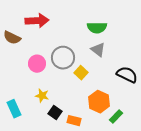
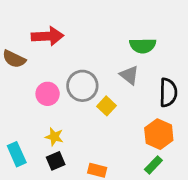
green semicircle: (97, 28) -> (143, 46), moved
black semicircle: (127, 75) -> (168, 92), moved, turned 65
orange hexagon: (99, 102) -> (159, 134), moved
black square: (55, 113) -> (56, 161), moved, turned 32

